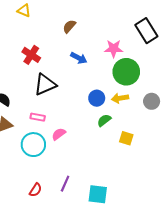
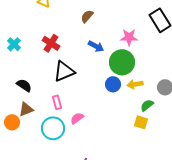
green circle: (126, 72) -> (122, 62), moved
pink rectangle: (38, 117) -> (57, 102), turned 64
green semicircle: (104, 120) -> (147, 105), moved

